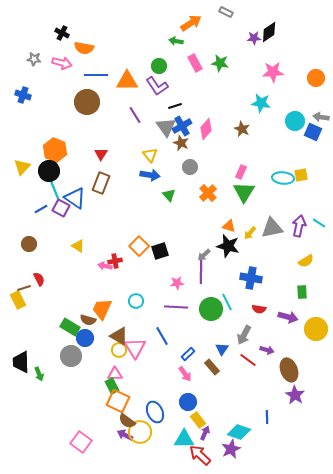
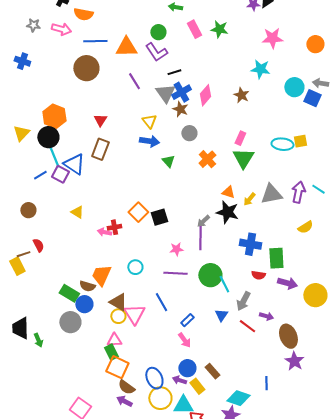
green rectangle: (302, 292) -> (276, 258), moved, size x1.5
cyan line: (227, 302) -> (224, 284), moved
brown rectangle: (212, 367) -> (212, 371), moved
yellow circle: (140, 432) -> (160, 398), moved
purple arrow: (205, 433) -> (179, 380), moved, turned -96

